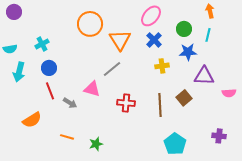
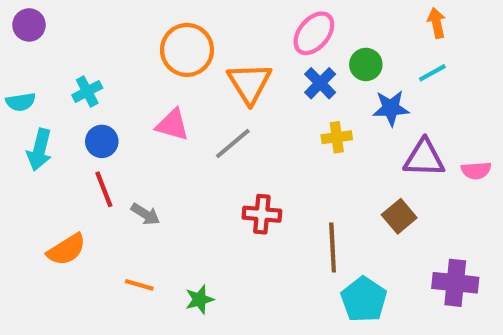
green circle: (184, 29) -> (366, 64), moved
cyan line: (208, 35) -> (432, 73), turned 48
pink triangle: (92, 89) -> (172, 125), moved
pink semicircle: (229, 93) -> (476, 171), moved
brown square: (184, 98) -> (399, 216), moved
brown line: (160, 105) -> (333, 247), moved
purple cross: (219, 136) -> (455, 283), size x1.5

